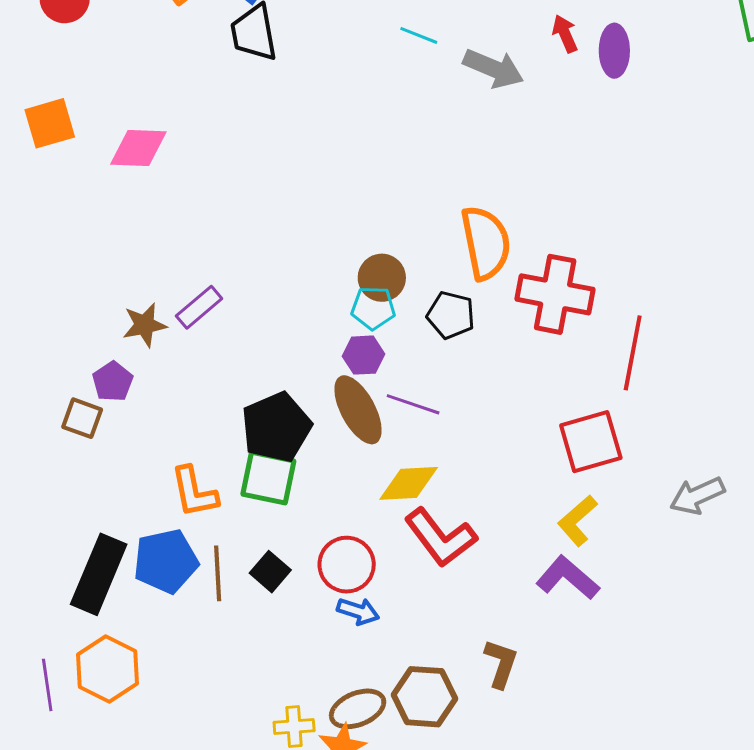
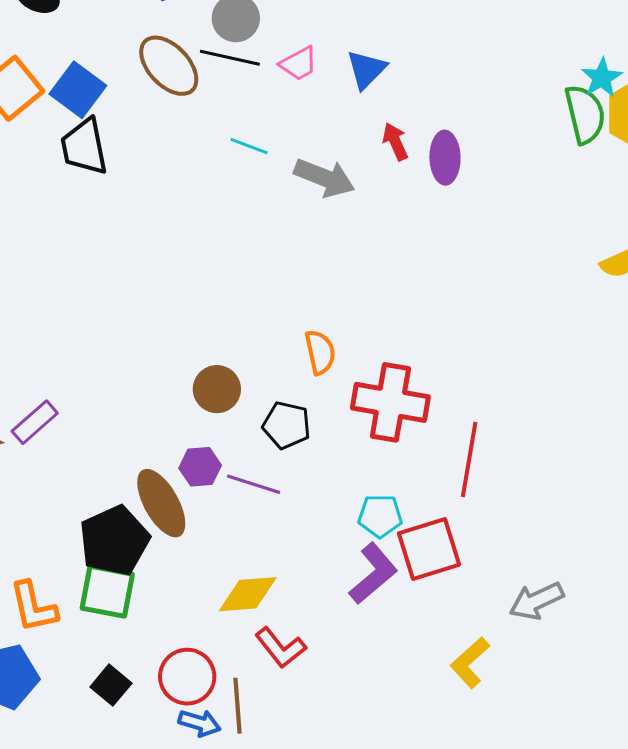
orange semicircle: (486, 243) -> (320, 352), size x0.6
cyan pentagon: (373, 308) -> (380, 516), moved
purple line: (413, 404) -> (254, 484), moved
brown ellipse: (358, 410) -> (161, 503), moved
yellow L-shape: (577, 521) -> (470, 663), moved
red L-shape: (440, 537) -> (281, 648), size x0.7
brown line: (218, 573) -> (238, 706), moved
purple L-shape: (568, 578) -> (373, 574), moved, turned 100

